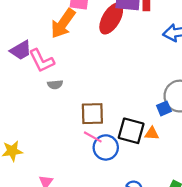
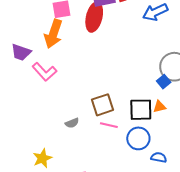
purple trapezoid: (21, 50) -> (21, 52), moved, turned 65
gray semicircle: (55, 85) -> (72, 123), moved
blue circle: (106, 147) -> (138, 138), moved

